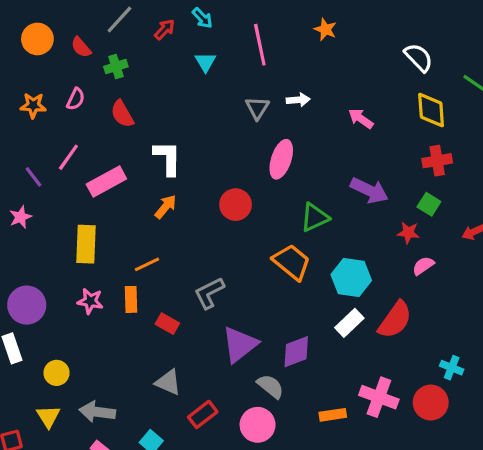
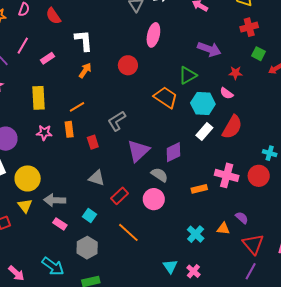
pink rectangle: (106, 182) -> (47, 58), size x0.6
green square: (429, 204) -> (259, 54), moved
green triangle: (315, 217) -> (188, 75), moved
pink semicircle: (423, 266) -> (226, 93), moved, turned -104
red rectangle: (167, 324) -> (93, 142), turned 48
yellow circle: (57, 373) -> (28, 178), size x1.6

